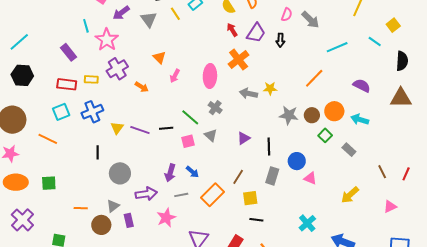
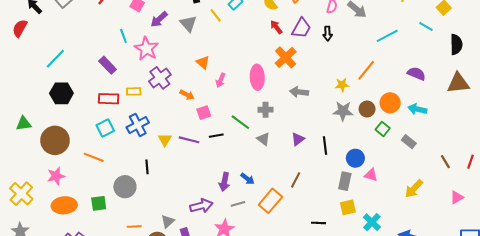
yellow star: (270, 88) -> (342, 85), moved
gray cross: (215, 108) -> (266, 110), turned -32
pink square: (188, 141) -> (204, 113), moved
gray circle: (120, 173) -> (125, 187), moved
gray rectangle: (272, 176) -> (345, 181), moved
yellow square: (250, 198) -> (348, 207), moved

